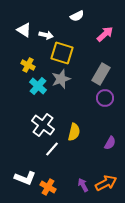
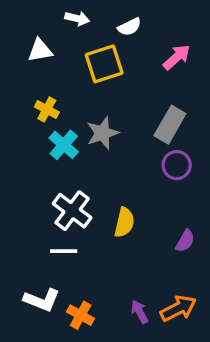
white triangle: (24, 30) -> (40, 50), turned -42
white arrow: (46, 35) -> (77, 18), moved
yellow square: (62, 53) -> (104, 64), moved, turned -35
white line: (52, 149) -> (64, 251), moved, turned 49

